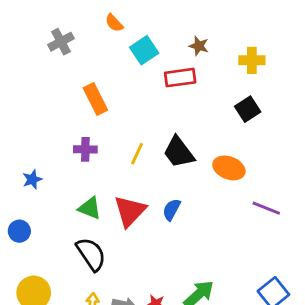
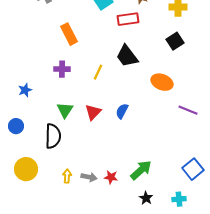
black trapezoid: (179, 152) -> (127, 56), moved
green triangle: (90, 208) -> (65, 110), turned 42
red triangle: (130, 211) -> (93, 112), size x0.7
black semicircle: (91, 254) -> (53, 136), moved, turned 35

